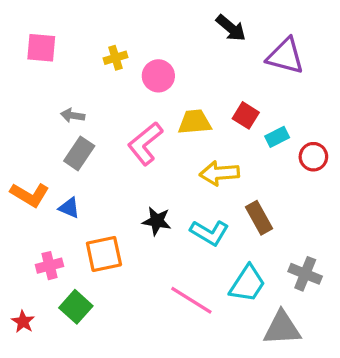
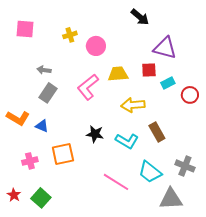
purple triangle: (285, 56) -> (165, 48), moved
red square: (246, 115) -> (149, 70), turned -35
cyan trapezoid: (247, 284) -> (150, 172), turned 95
green square: (76, 307) -> (41, 198), moved

